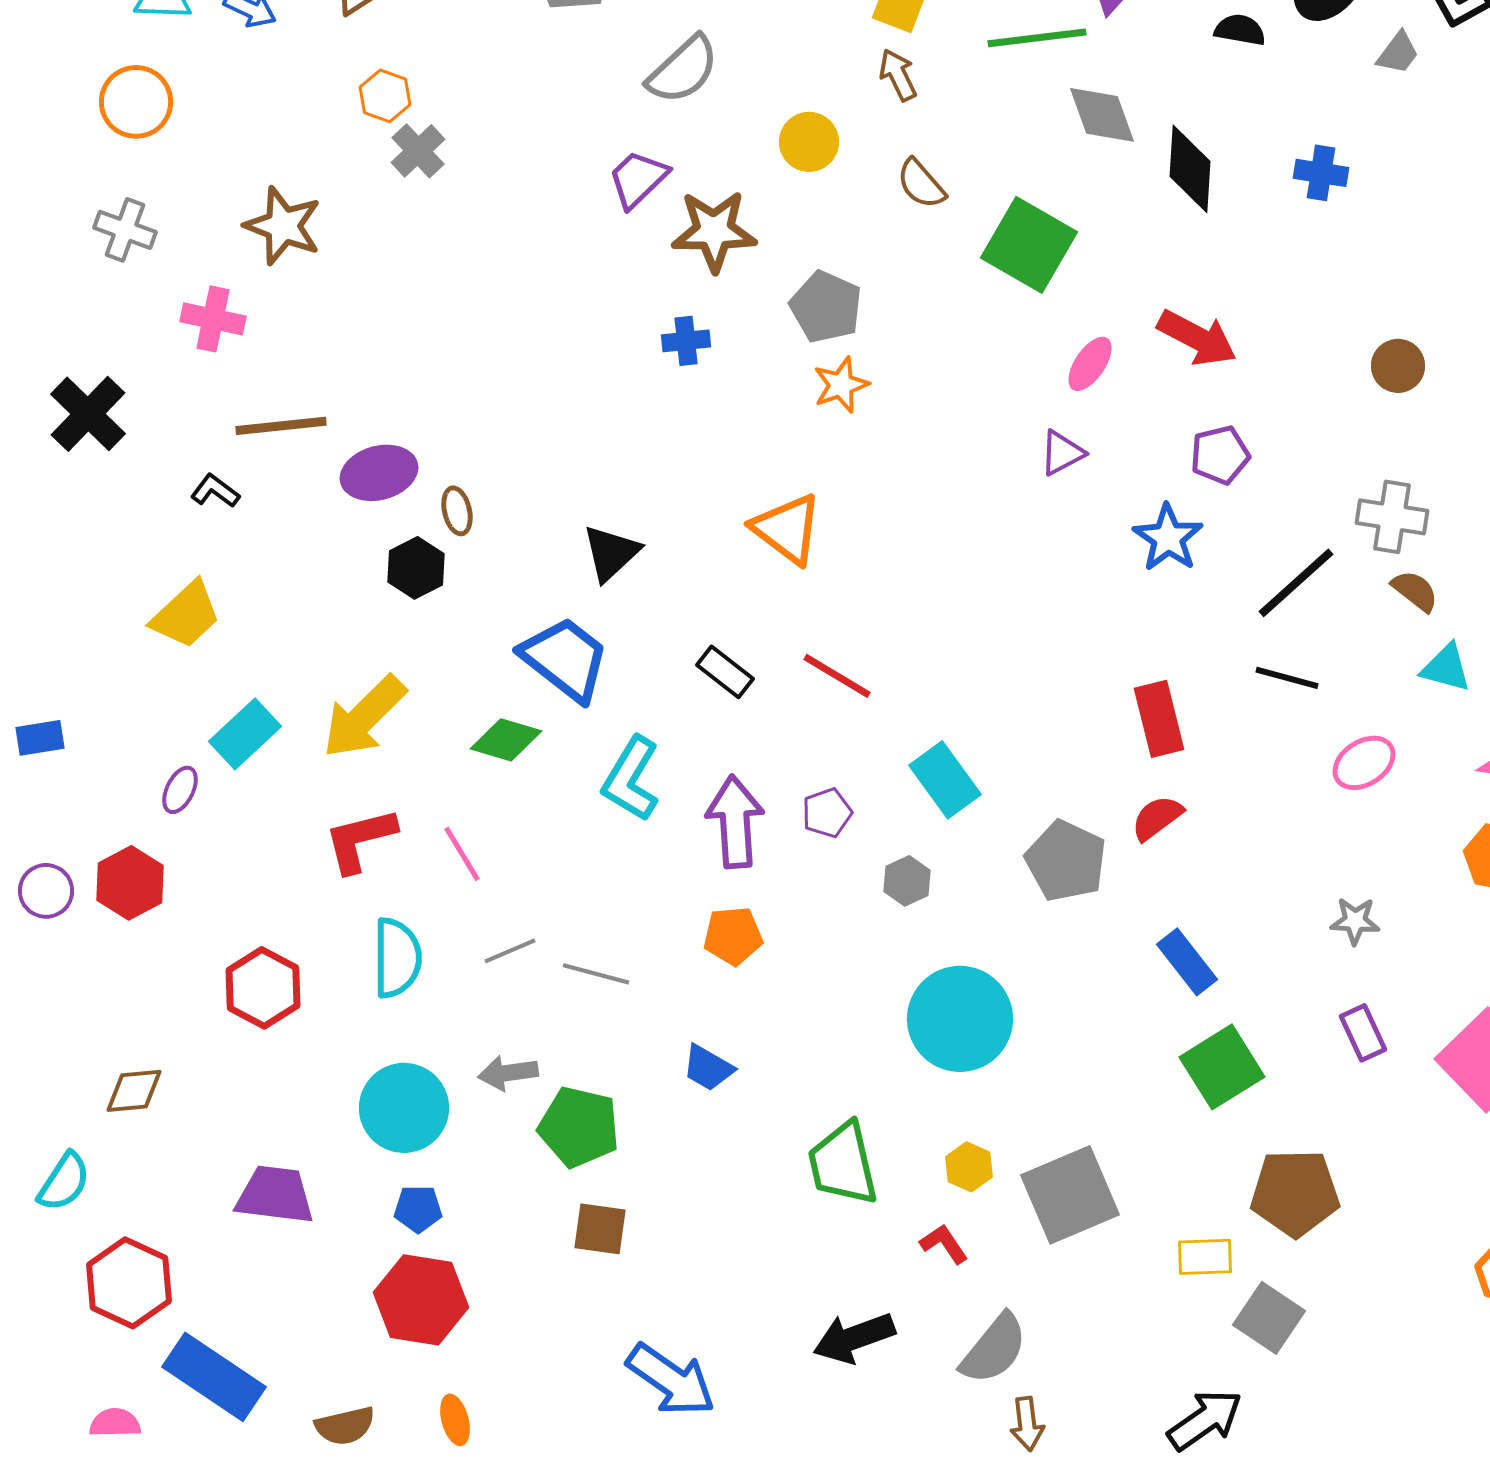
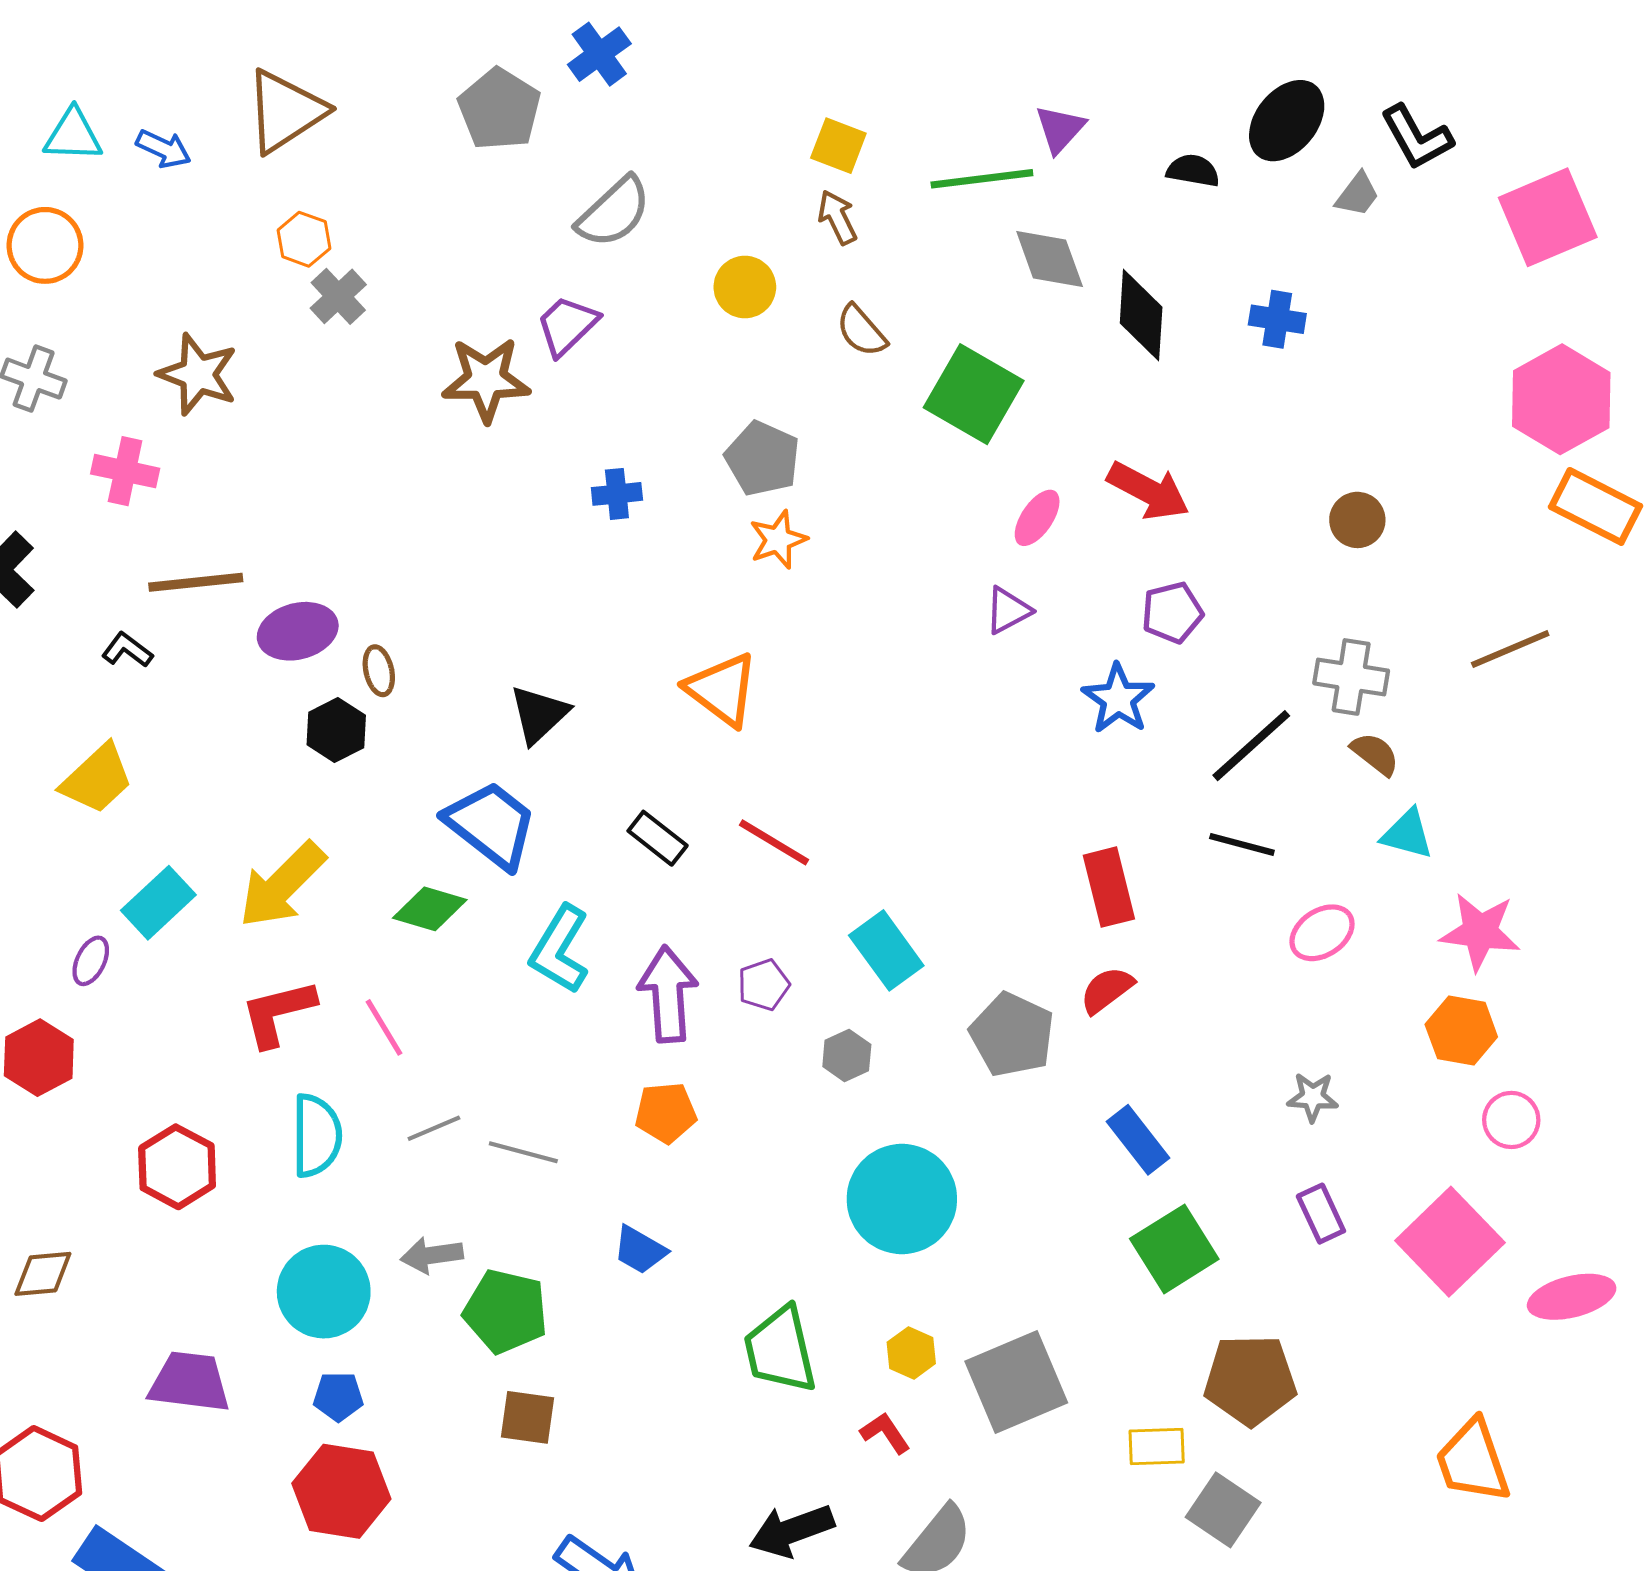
brown star: (714, 231) -> (486, 380), moved

